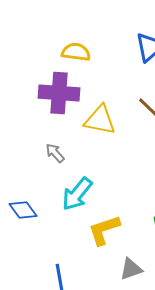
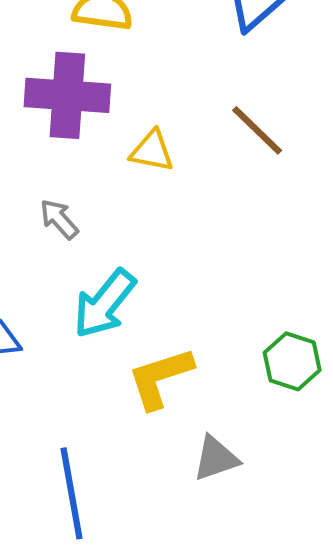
yellow triangle: (100, 120) -> (152, 151), size x0.7

